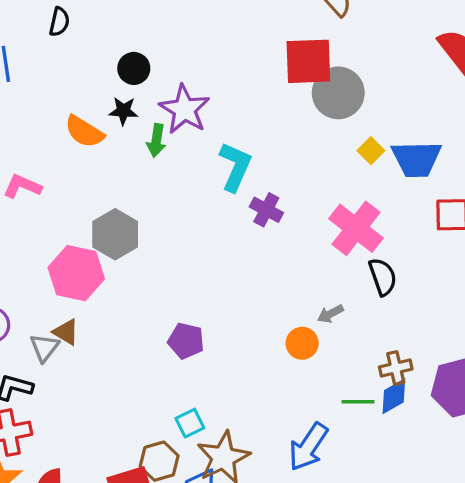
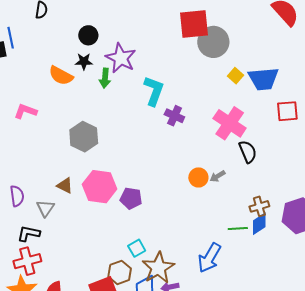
pink hexagon: (76, 273) -> (100, 187), moved
brown triangle: (66, 332) -> (65, 186), moved
orange circle: (302, 343) -> (198, 177), moved

